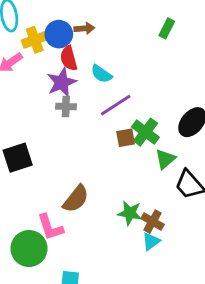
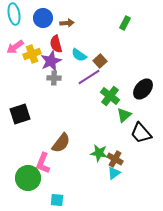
blue circle: (59, 34) -> (43, 18), moved
yellow cross: (35, 40) -> (32, 54), moved
brown square: (126, 138) -> (100, 61), moved, turned -32
pink L-shape: (50, 227) -> (43, 163), turned 40

